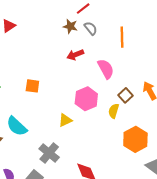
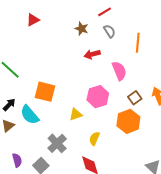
brown star: (70, 26) -> (82, 29), moved
orange square: (32, 86) -> (45, 92), moved, size x1.5
yellow semicircle: (114, 111) -> (94, 138), moved
orange hexagon: (135, 139) -> (128, 121), moved

